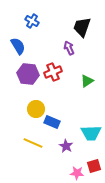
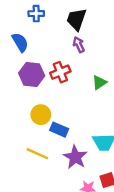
blue cross: (32, 21) -> (36, 14), turned -32
black trapezoid: (82, 27) -> (76, 19), moved
purple star: (66, 146) -> (75, 157), size x1.5

